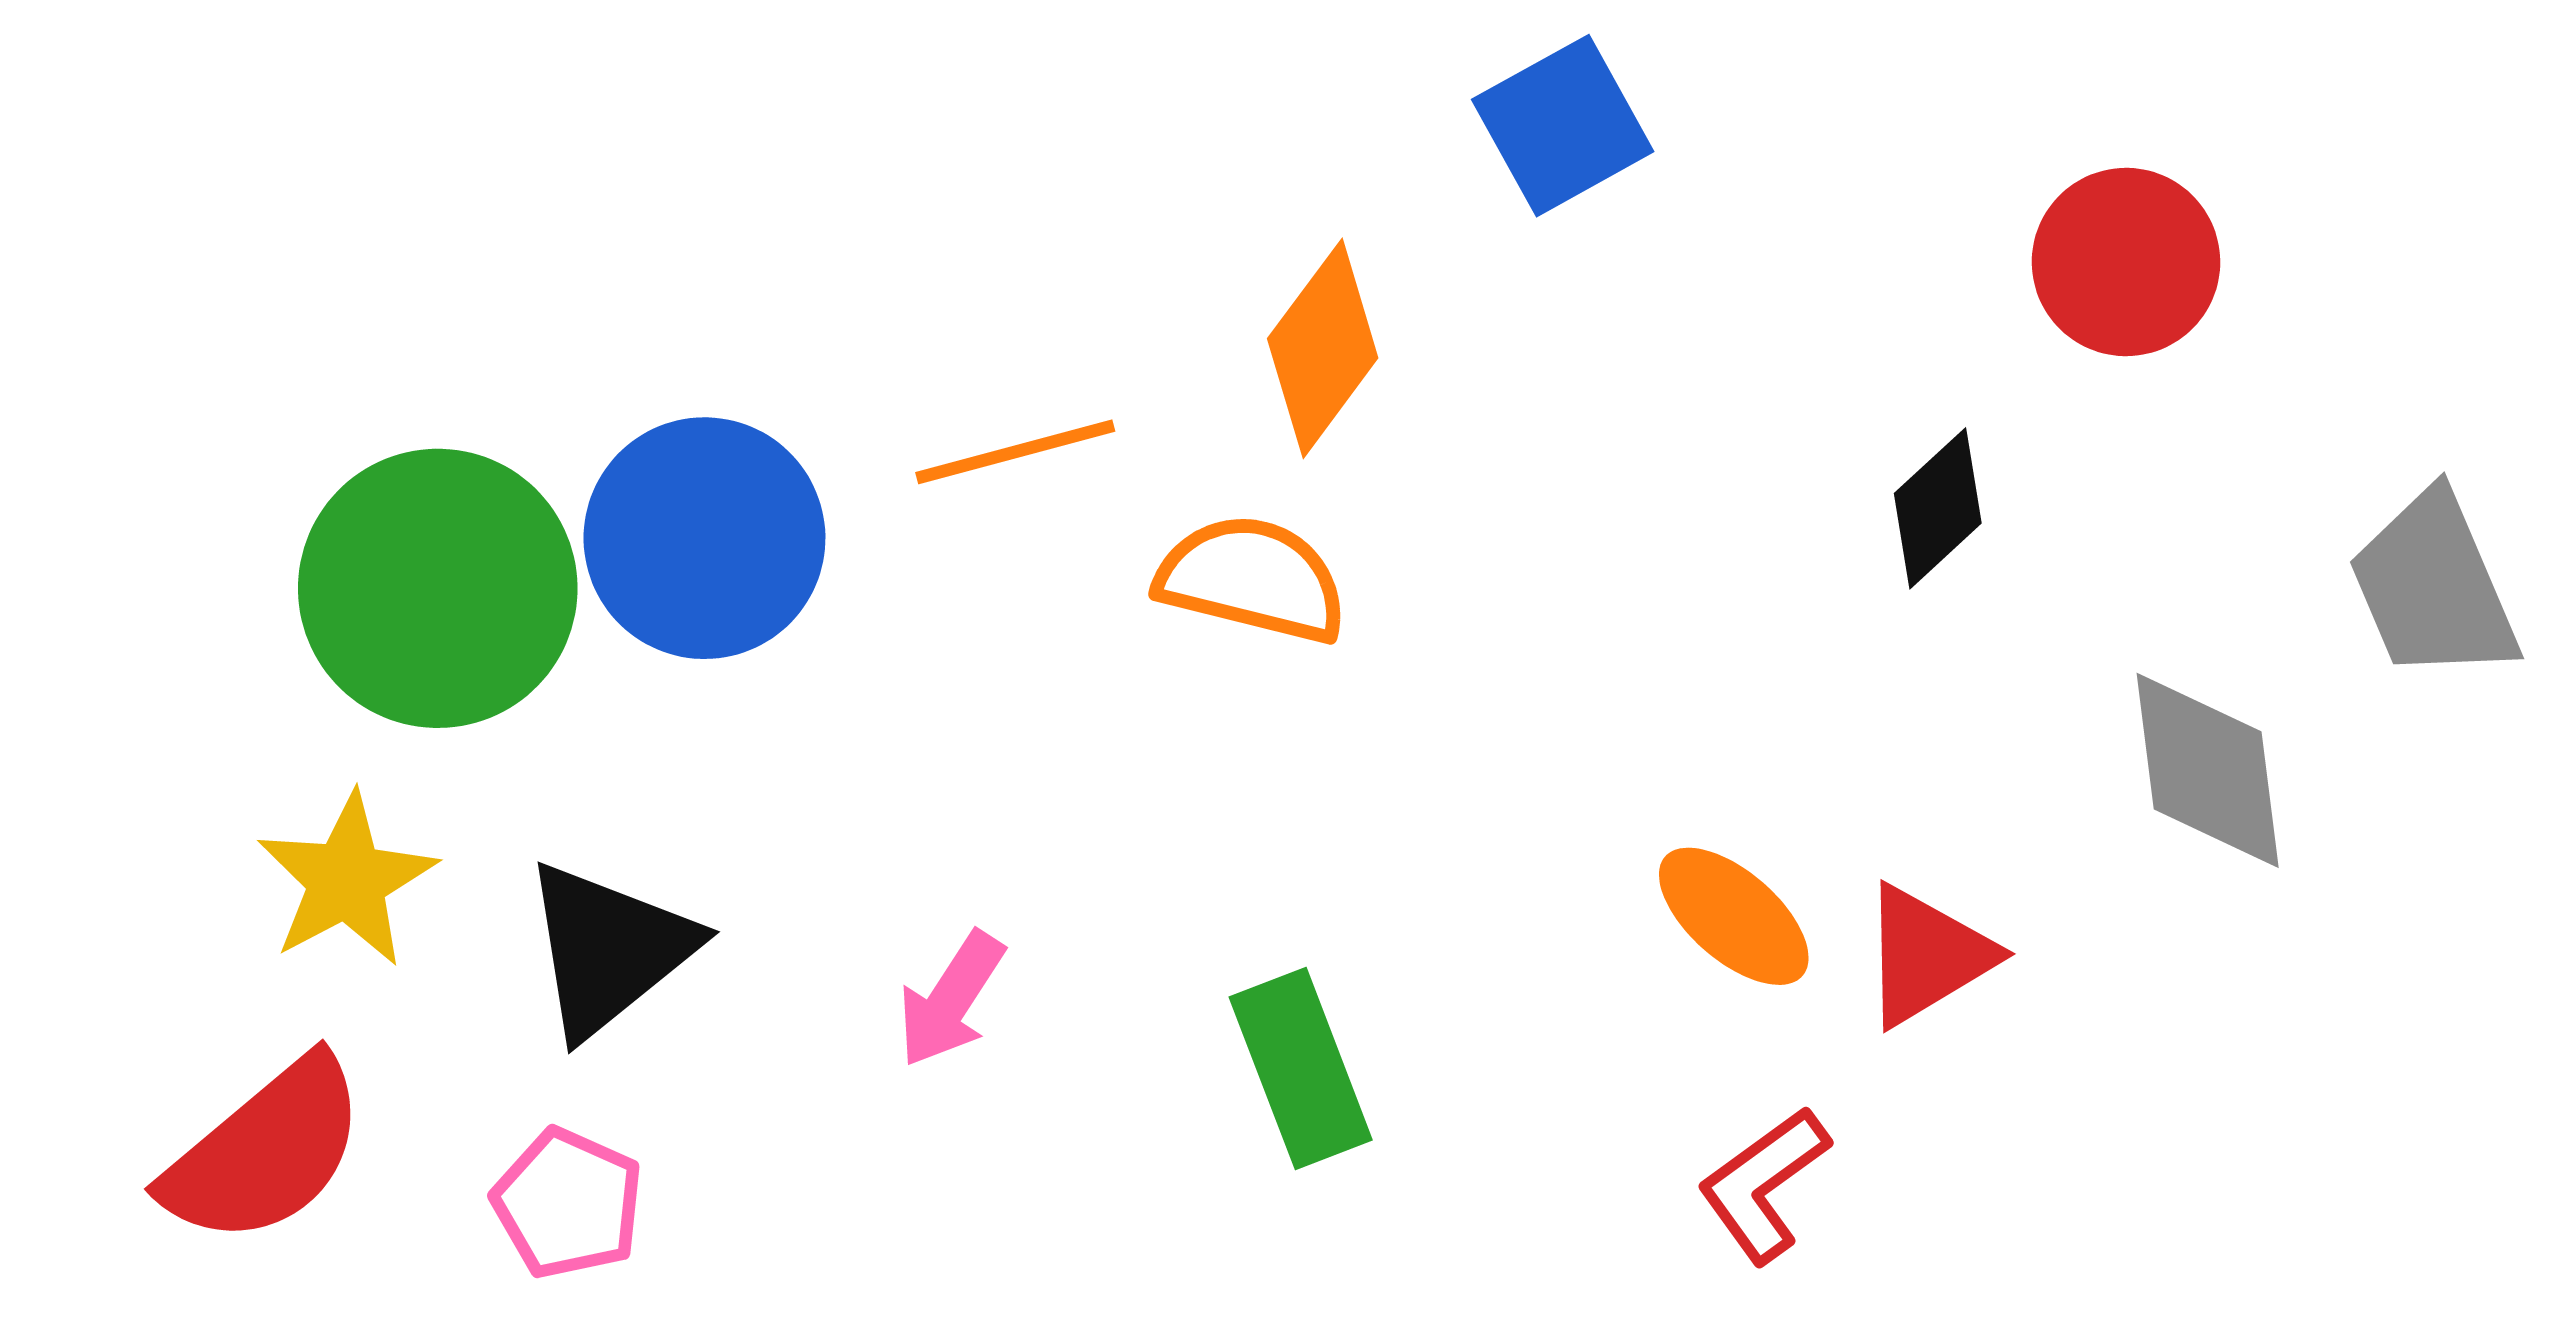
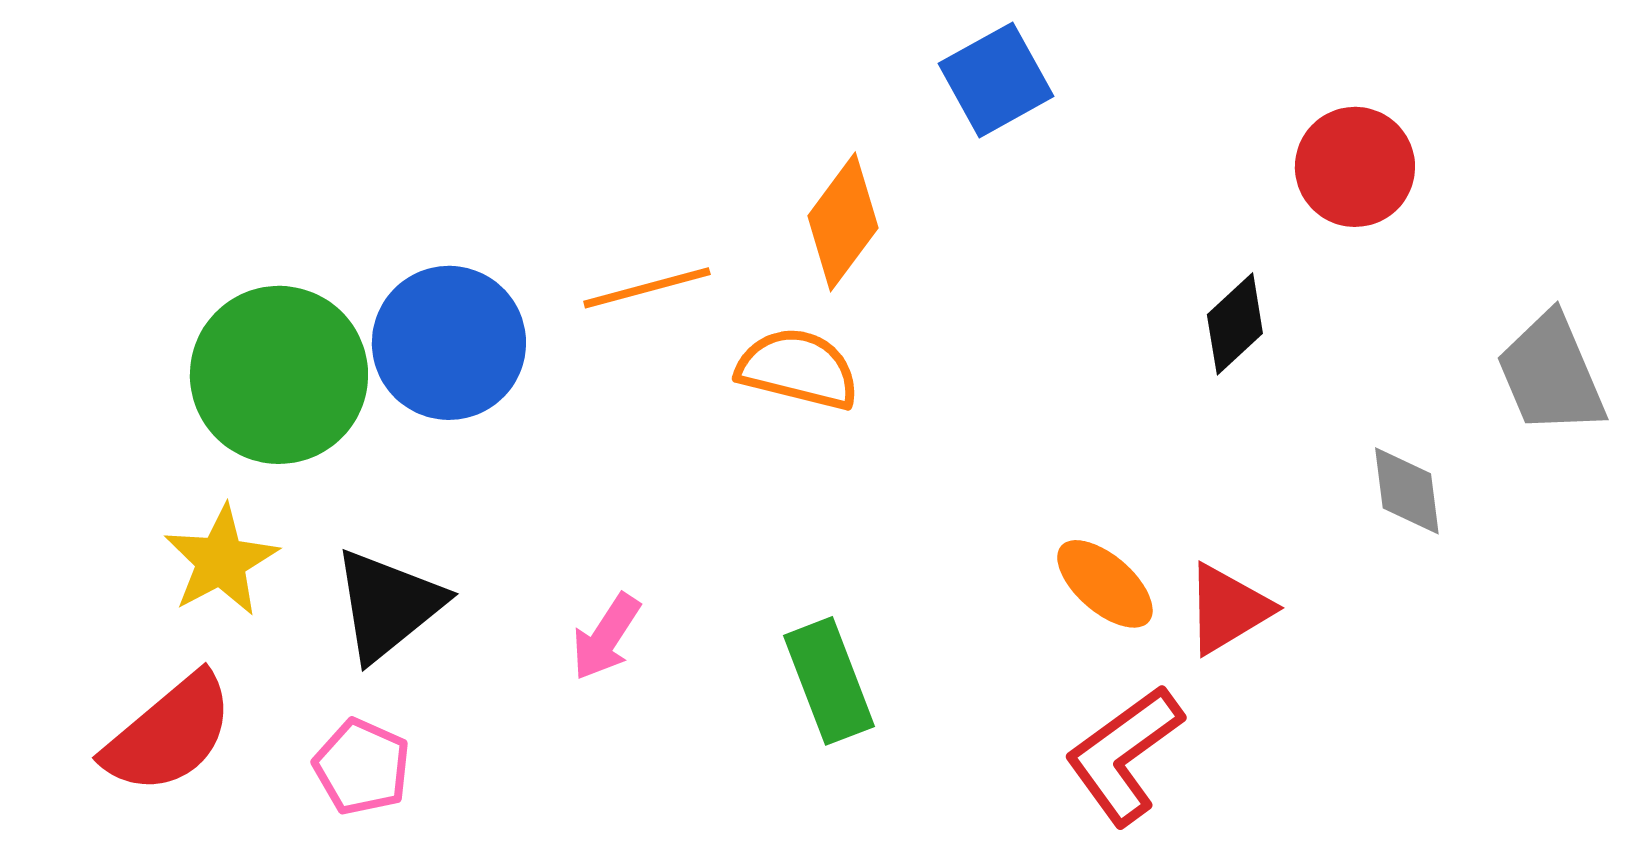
gray diamond: (2208, 770) -> (1407, 491), size x0.7
red L-shape: (1764, 1185) -> (1124, 755), size x1.4

